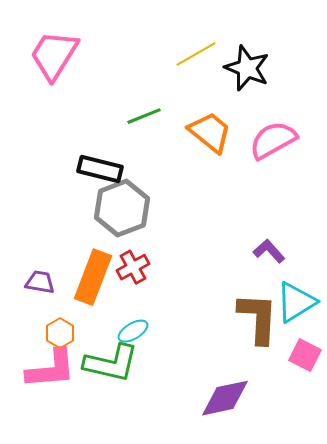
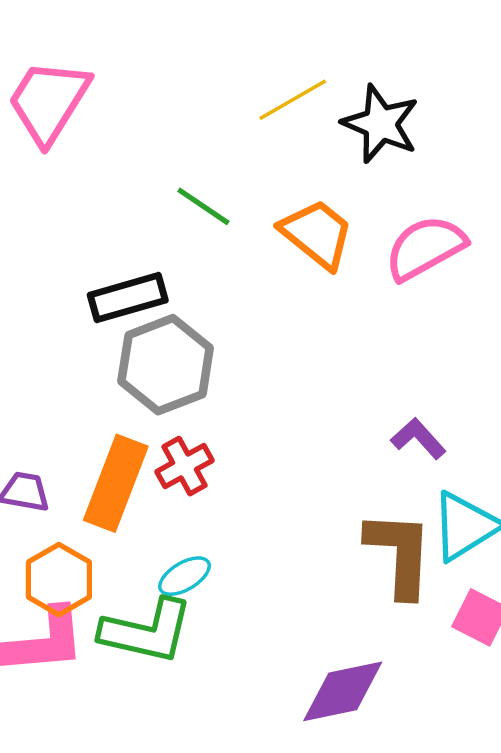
green line: (144, 116) -> (203, 206), turned 56
black rectangle: (100, 169) -> (128, 298), turned -30
orange hexagon: (60, 333) -> (59, 580), size x1.4

